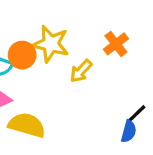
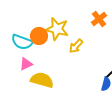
orange cross: (116, 44) -> (99, 19), moved

